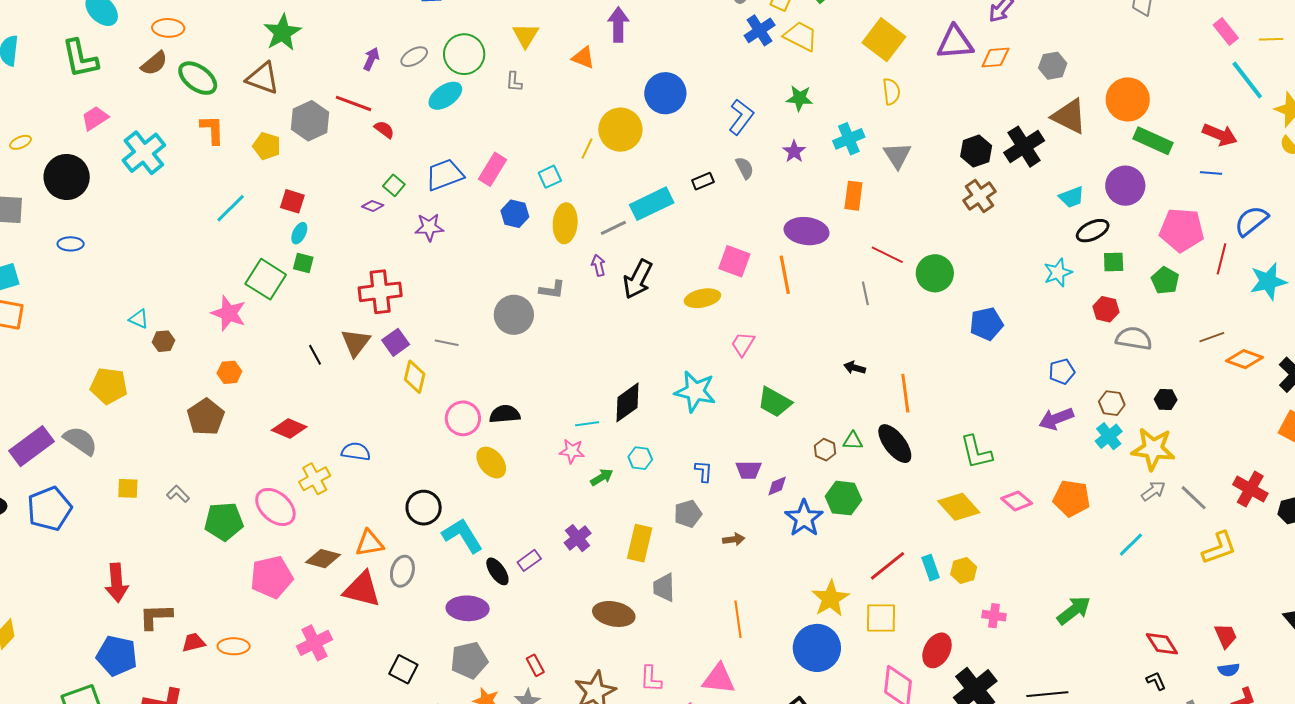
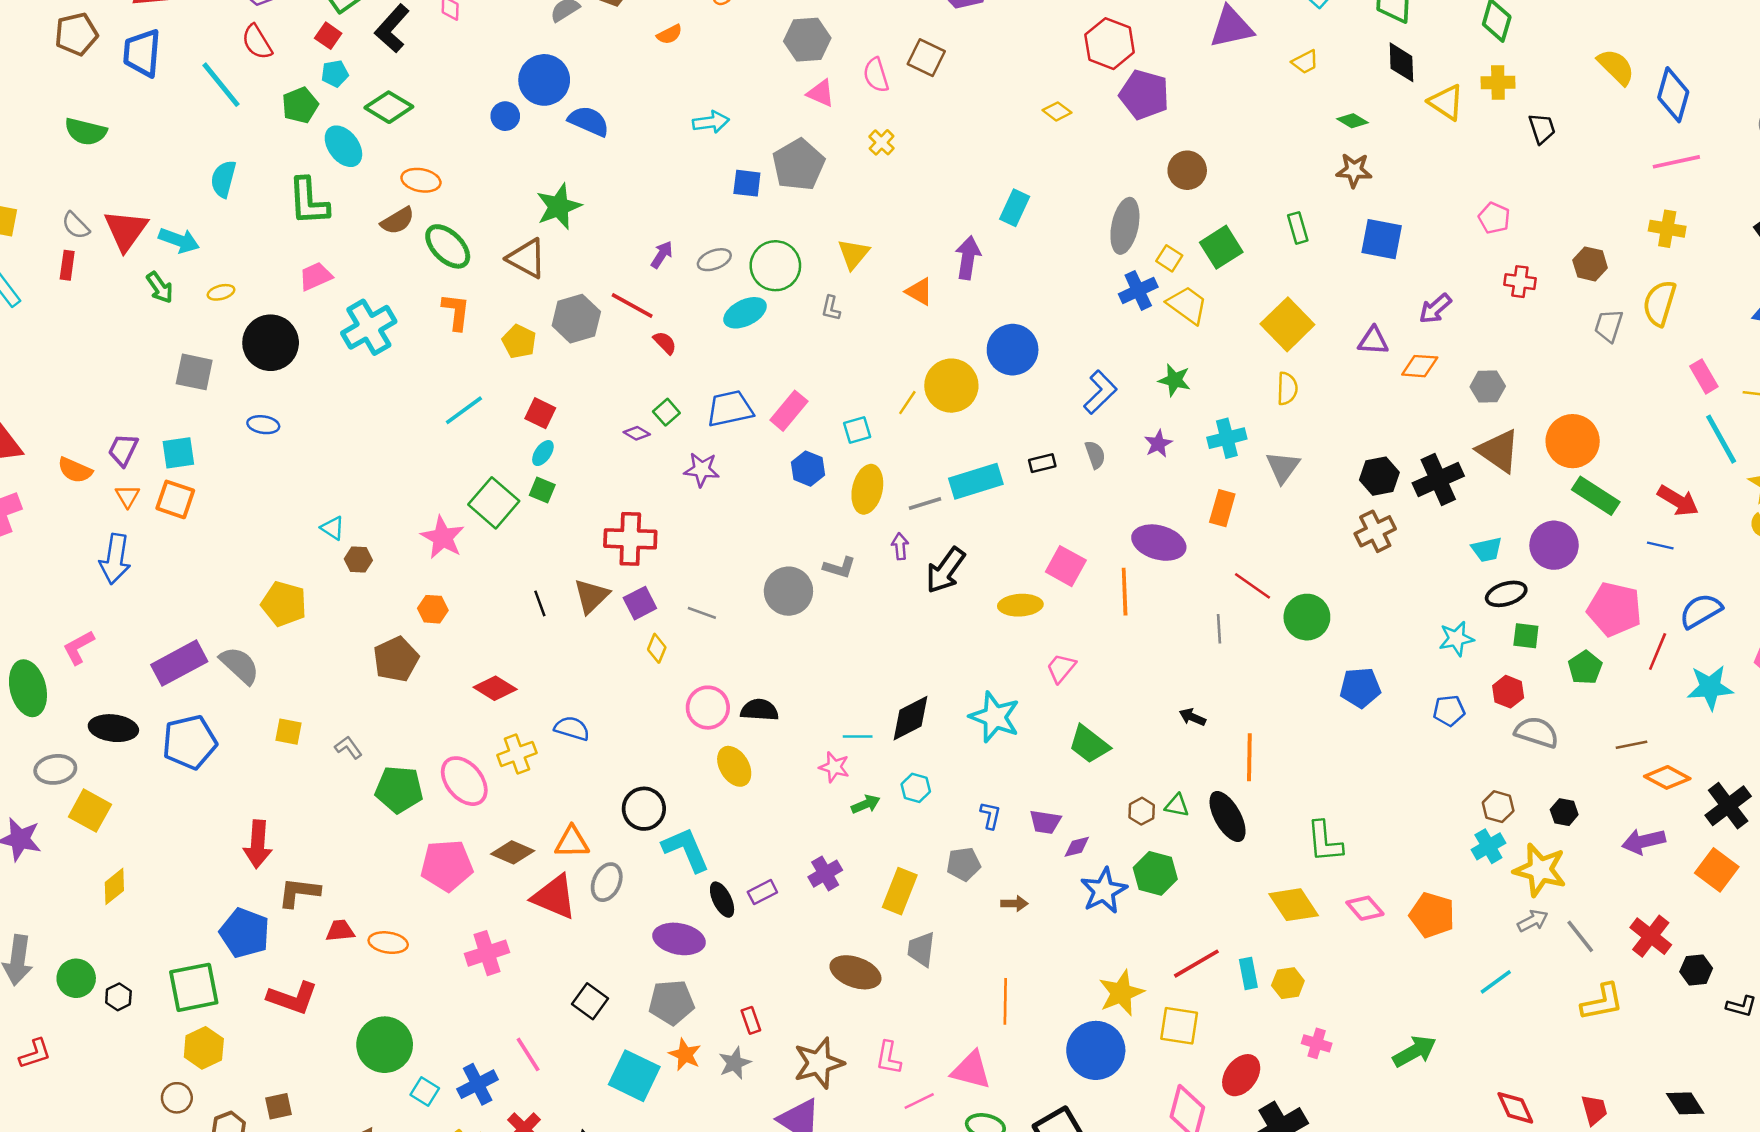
purple triangle: (955, 43) -> (1373, 341), size x0.7
blue pentagon: (1062, 372) -> (1449, 711), moved
yellow diamond: (415, 377) -> (657, 648), size x0.7
purple arrow: (1056, 419) -> (1644, 841), moved

